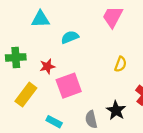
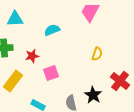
cyan triangle: (41, 19) -> (15, 19), moved
pink square: (69, 86) -> (51, 73), size x0.7

